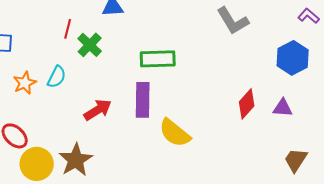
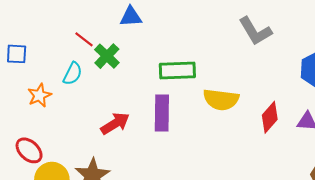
red line: (68, 29) -> (84, 39), turned -66
cyan semicircle: (57, 77) -> (73, 74), moved
yellow semicircle: (175, 133) -> (221, 100), moved, turned -32

